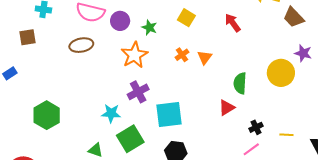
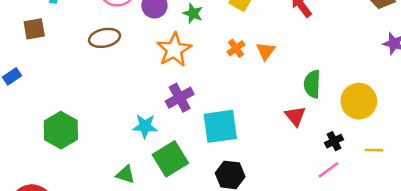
yellow circle: (281, 73) -> (359, 101), moved
red triangle: (227, 108) -> (295, 116), turned -36

